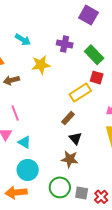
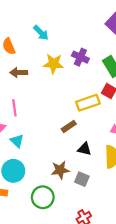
purple cross: (65, 44) -> (80, 57), moved
black triangle: (75, 138) -> (84, 149), moved, turned -48
brown star: (70, 159) -> (60, 170), turned -30
gray square: (82, 193) -> (82, 179), moved

